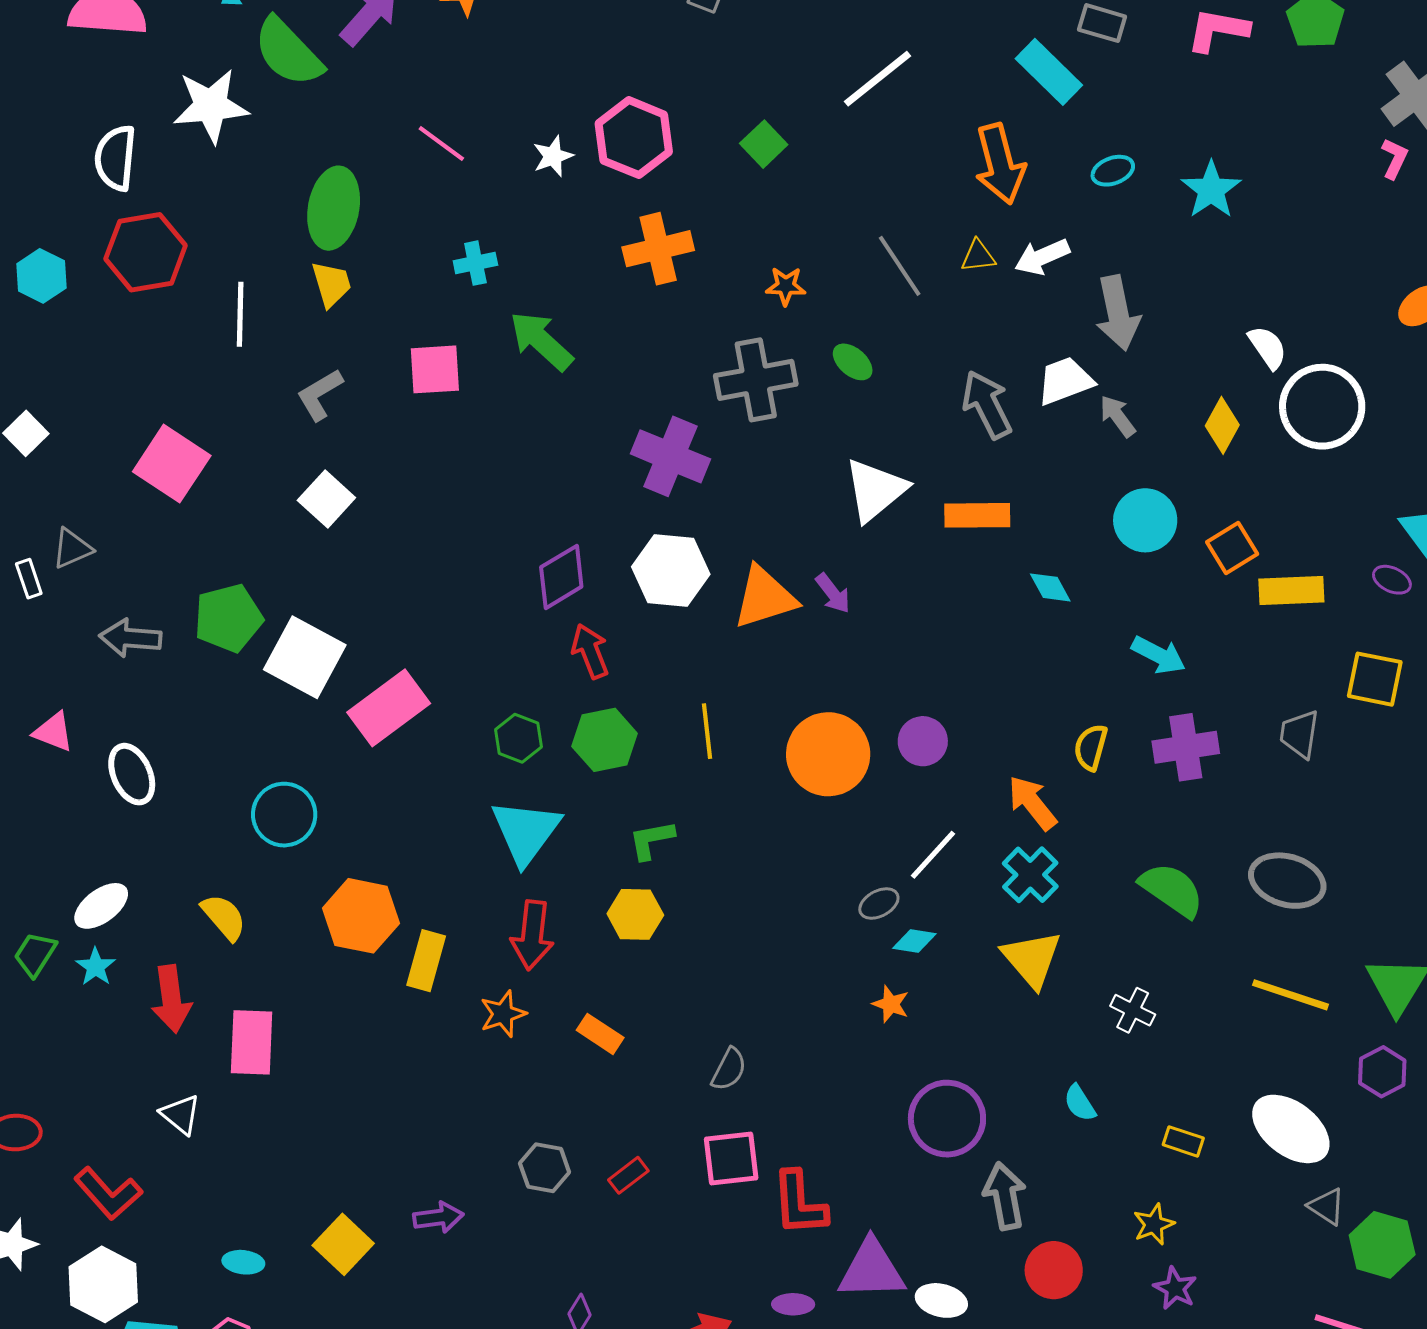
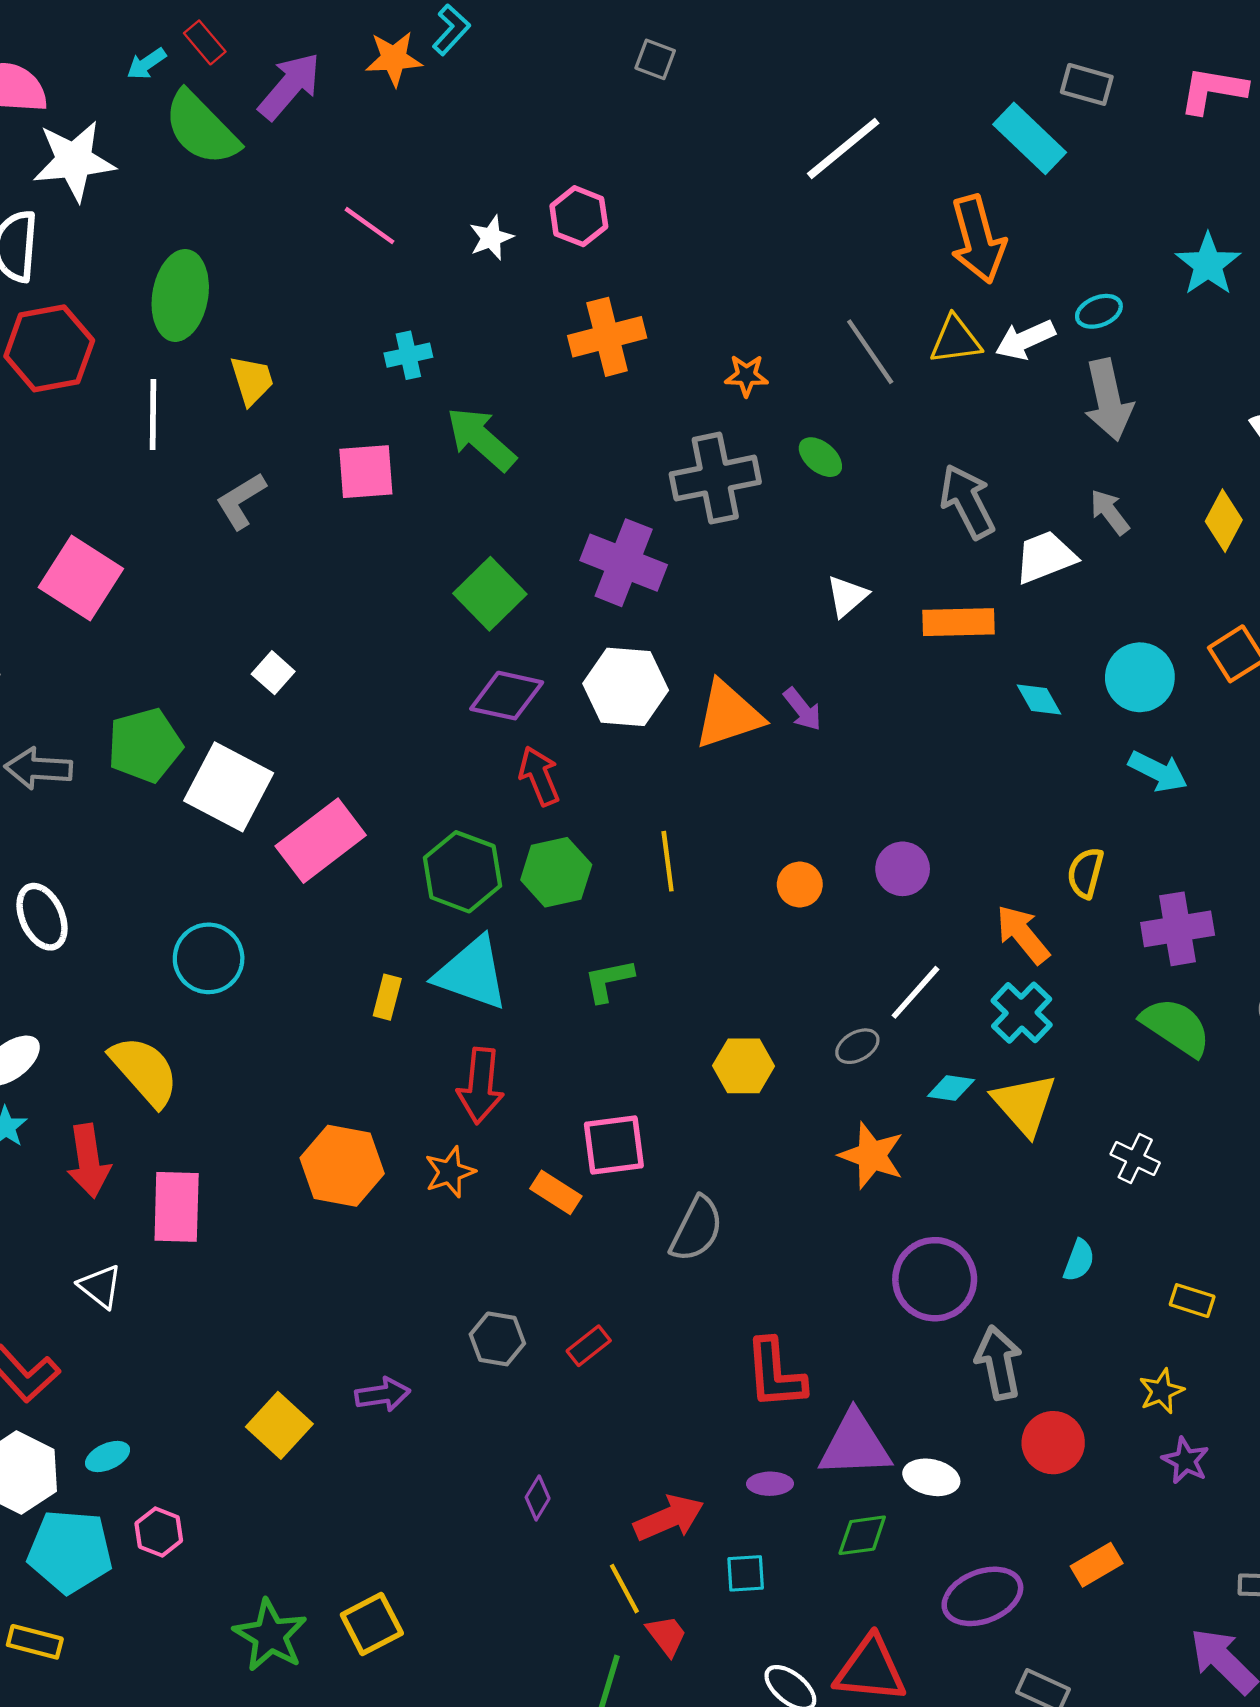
white star: (211, 106) -> (74, 161), moved
pink hexagon: (634, 138) -> (579, 216), size x0.7
green square: (764, 144) -> (490, 594), moved, size x1.4
cyan ellipse: (1113, 171) -> (1099, 311), moved
green ellipse: (334, 208) -> (180, 295), moved
yellow triangle: (978, 256) -> (955, 340), size x1.4
white trapezoid: (1065, 381) -> (1045, 557), moved
white triangle: (875, 490) -> (847, 596), size x0.6
white square: (326, 499) -> (273, 673), moved, size x0.7
cyan circle: (1145, 520) -> (1140, 677), moved
purple diamond: (561, 577) -> (507, 696), turned 44
green hexagon: (519, 738) -> (463, 872), size x1.5
purple cross: (1186, 747) -> (1178, 929), moved
orange circle: (828, 754) -> (800, 884), size x0.5
cyan triangle: (526, 832) -> (472, 973), turned -46
yellow hexagon: (635, 914) -> (744, 1066), moved
orange hexagon: (361, 916) -> (342, 1166), moved
yellow semicircle: (224, 917) -> (144, 1071), size x1.4
cyan diamond: (914, 941) -> (951, 1088), moved
yellow rectangle: (426, 961) -> (387, 997), moved, size x0.7
orange star: (891, 1004) -> (872, 1155), size x1.6
gray semicircle: (729, 1069) -> (696, 1229), size x1.4
cyan semicircle: (1080, 1103) -> (1079, 1260), turned -126
pink square: (731, 1159) -> (614, 1145), moved
cyan ellipse: (243, 1262) -> (108, 1457), moved, turned -30

